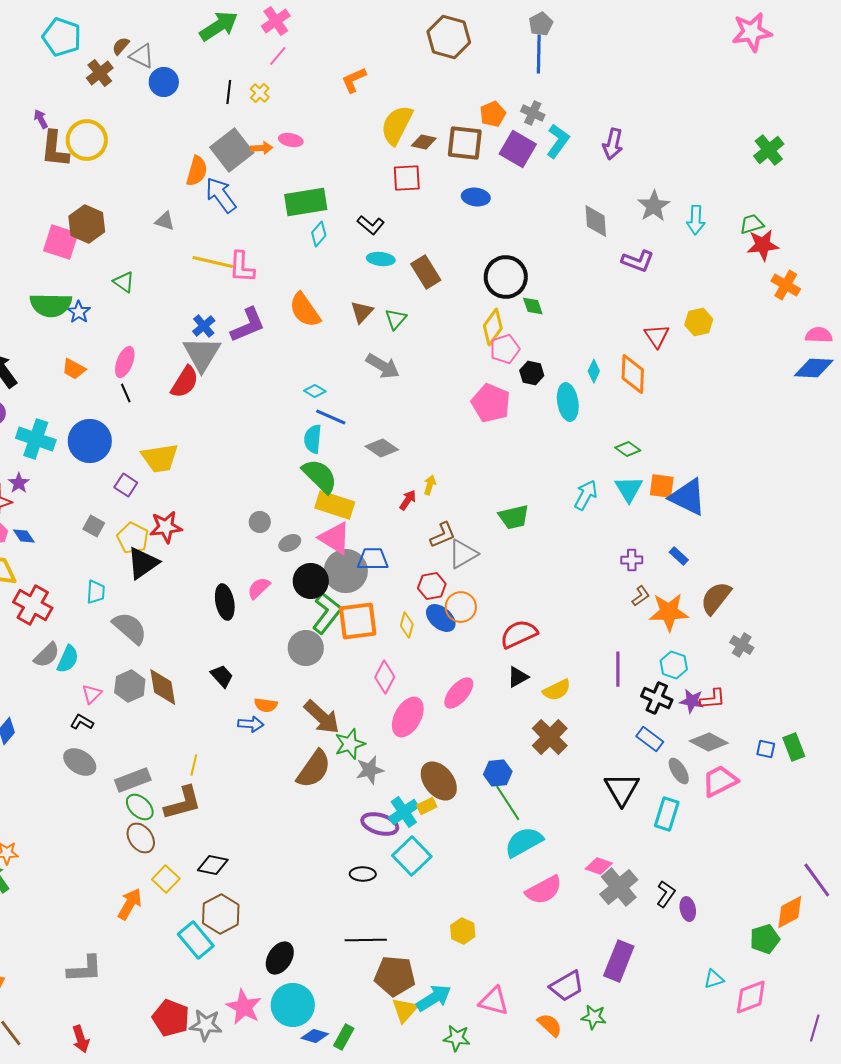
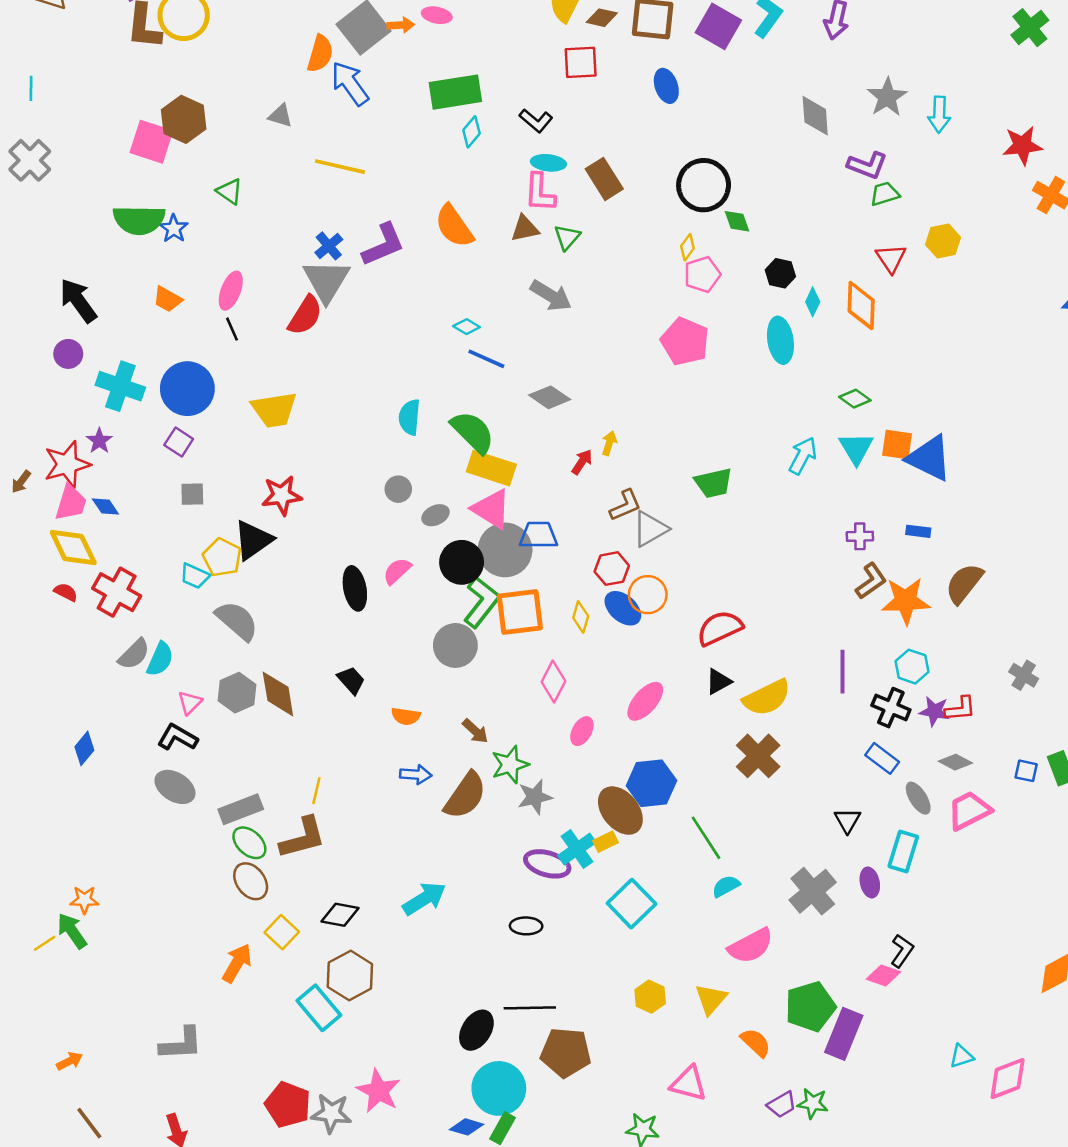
blue ellipse: (476, 197) -> (666, 86), turned 64
green trapezoid: (752, 224) -> (885, 194), moved
pink L-shape: (242, 267) -> (540, 193), moved
brown triangle: (362, 312) -> (525, 229), turned 35
yellow diamond: (493, 327) -> (687, 247), size x0.6
black hexagon: (532, 373) -> (780, 273), moved
cyan semicircle: (313, 439) -> (409, 417), moved
purple square: (126, 485) -> (179, 442), moved
gray square: (94, 526) -> (192, 494), turned -30
yellow pentagon: (133, 538) -> (222, 557), moved
blue rectangle: (679, 556) -> (918, 531), turned -36
cyan trapezoid: (96, 592) -> (195, 576), turned 110
brown L-shape: (641, 596) -> (871, 581), size x1.4
gray cross: (742, 645) -> (1024, 675), moved
yellow semicircle: (557, 690) -> (767, 698), size x1.4
brown arrow: (322, 717) -> (475, 731), size x0.6
pink ellipse: (408, 717) -> (582, 731), size x0.6
black L-shape: (82, 722) -> (177, 737), size x1.4
blue arrow: (251, 724) -> (416, 775), moved
gray diamond: (709, 742) -> (955, 762), size x0.7
blue hexagon: (498, 773) -> (651, 783), moved, size x1.4
black triangle: (622, 789) -> (847, 820), size x0.6
cyan semicircle: (524, 842) -> (726, 886), size x0.6
cyan square: (412, 856) -> (632, 904), moved
pink diamond: (599, 866) -> (883, 976), moved
gray cross: (619, 887) -> (813, 891), moved
purple ellipse: (688, 909) -> (870, 882), moved
green pentagon: (765, 939) -> (810, 1007), moved, size x1.4
black ellipse: (280, 958) -> (476, 1030), moved
purple trapezoid: (567, 986) -> (782, 1105), moved, size x0.7
cyan arrow: (434, 998) -> (424, 899), moved
cyan circle: (293, 1005) -> (499, 1088), moved
yellow triangle: (405, 1010) -> (711, 999), moved
orange semicircle: (550, 1025) -> (756, 1043), moved

